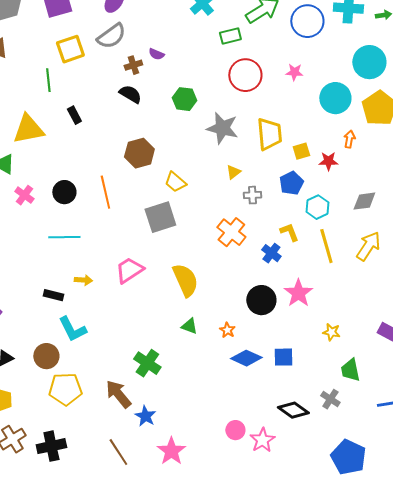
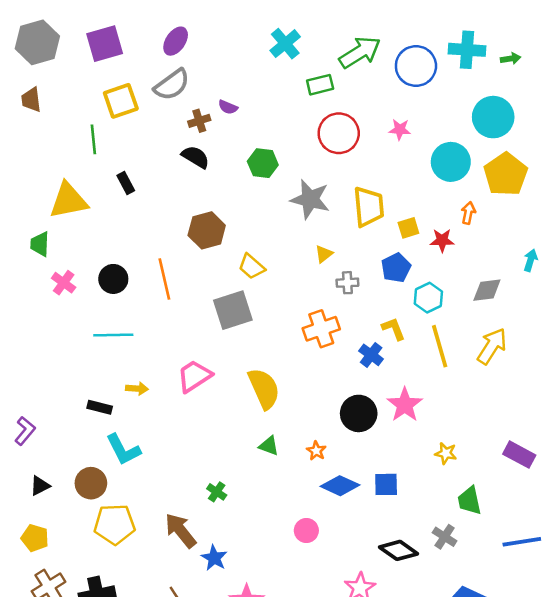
orange cross: (231, 232) -> (321, 329), turned 32
green cross: (147, 363) -> (217, 492), size x0.6
pink circle: (235, 430) -> (306, 530), moved

